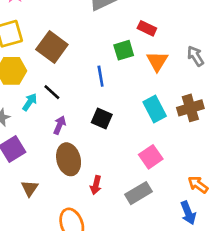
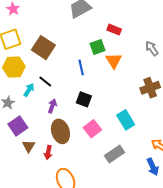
orange triangle: (157, 61) -> (114, 61), moved
cyan rectangle: (155, 109) -> (126, 120), moved
pink square: (151, 157) -> (92, 129), moved
red arrow: (96, 185) -> (48, 153), moved
brown triangle: (30, 188) -> (29, 146), moved

